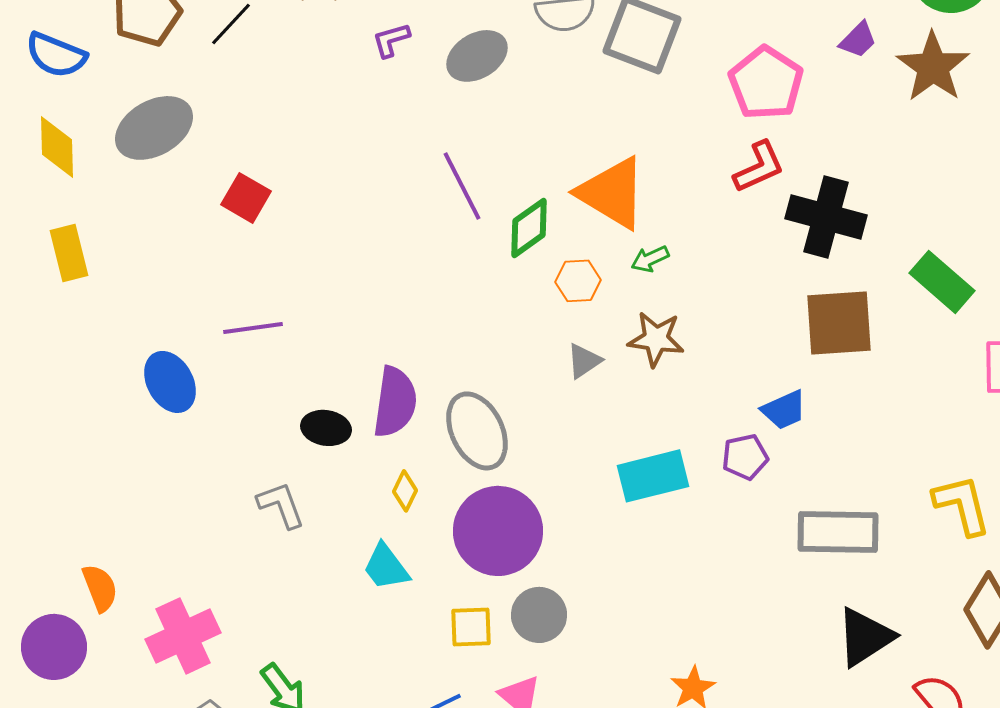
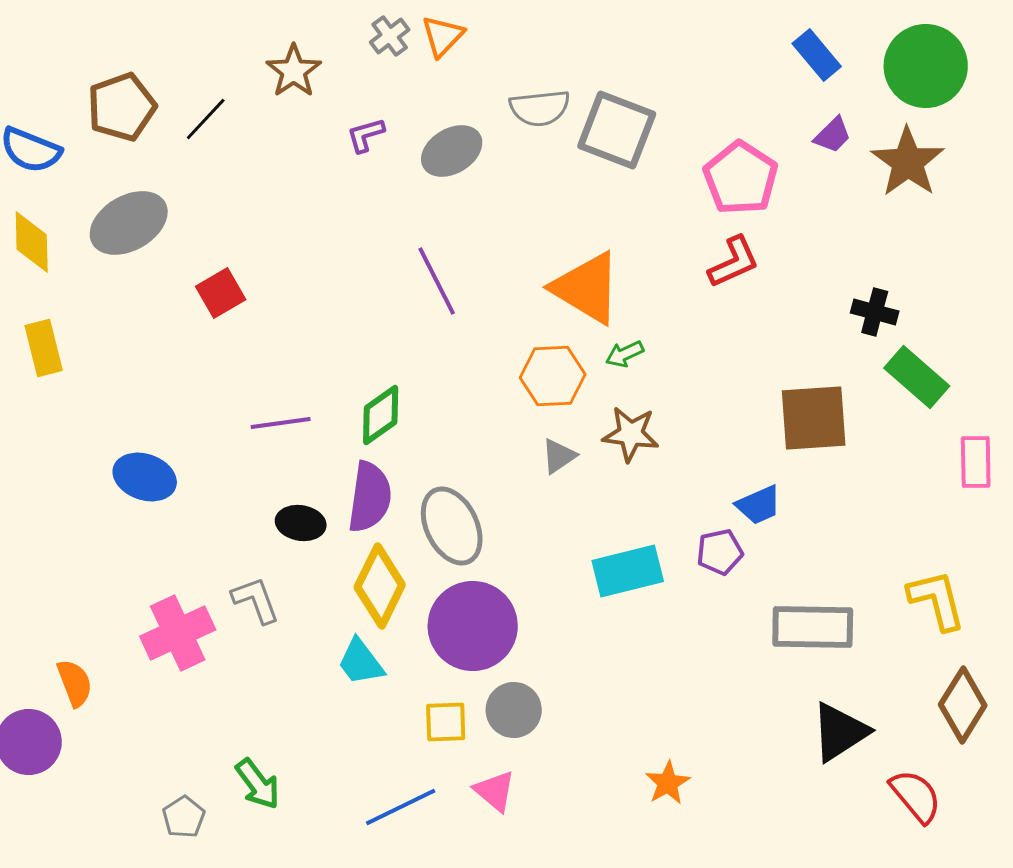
red square: (246, 198) -> (221, 293), turned 30
black cross: (826, 217) -> (875, 312), moved, size x0.6
green diamond: (529, 228) -> (381, 415), moved
orange hexagon: (578, 281) -> (553, 376), size x1.4
purple line: (253, 328) -> (281, 423), moved
blue ellipse: (170, 382) -> (145, 477), turned -42
yellow diamond: (405, 491) -> (380, 586), size x2.0
pink cross: (183, 636) -> (178, 633), moved

